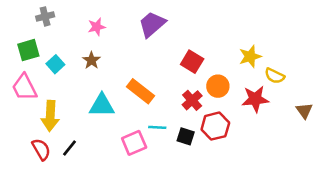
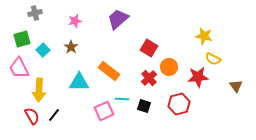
yellow star: (250, 56) -> (204, 36), moved, turned 30
red hexagon: (215, 126) -> (179, 104), moved

